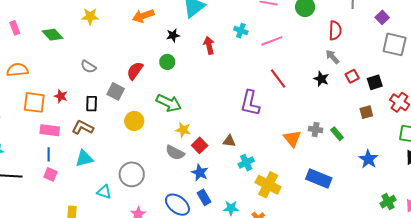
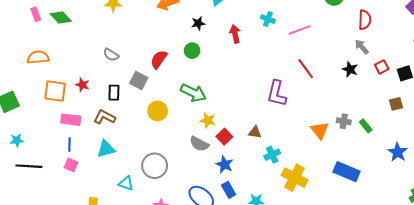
green diamond: (52, 35) -> (61, 17), moved

